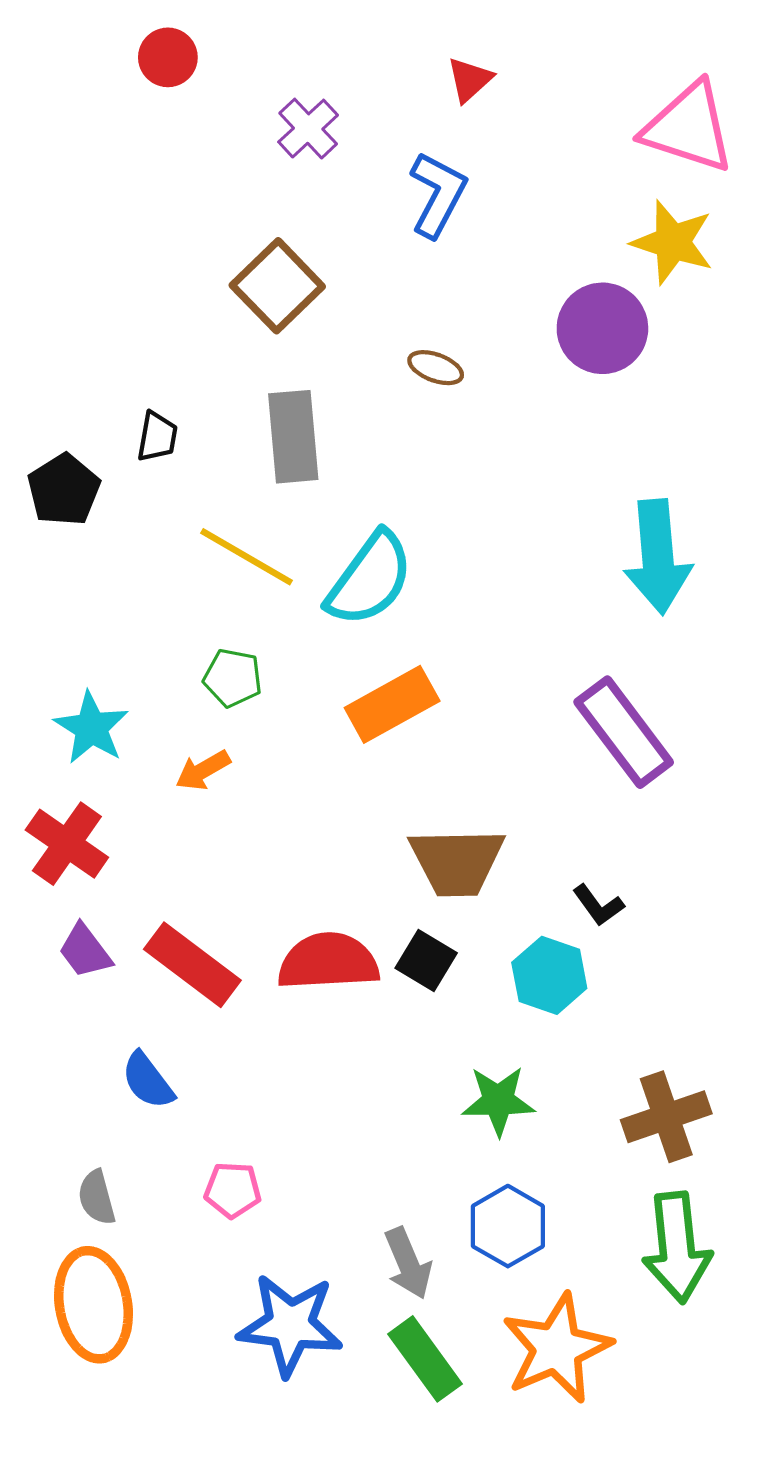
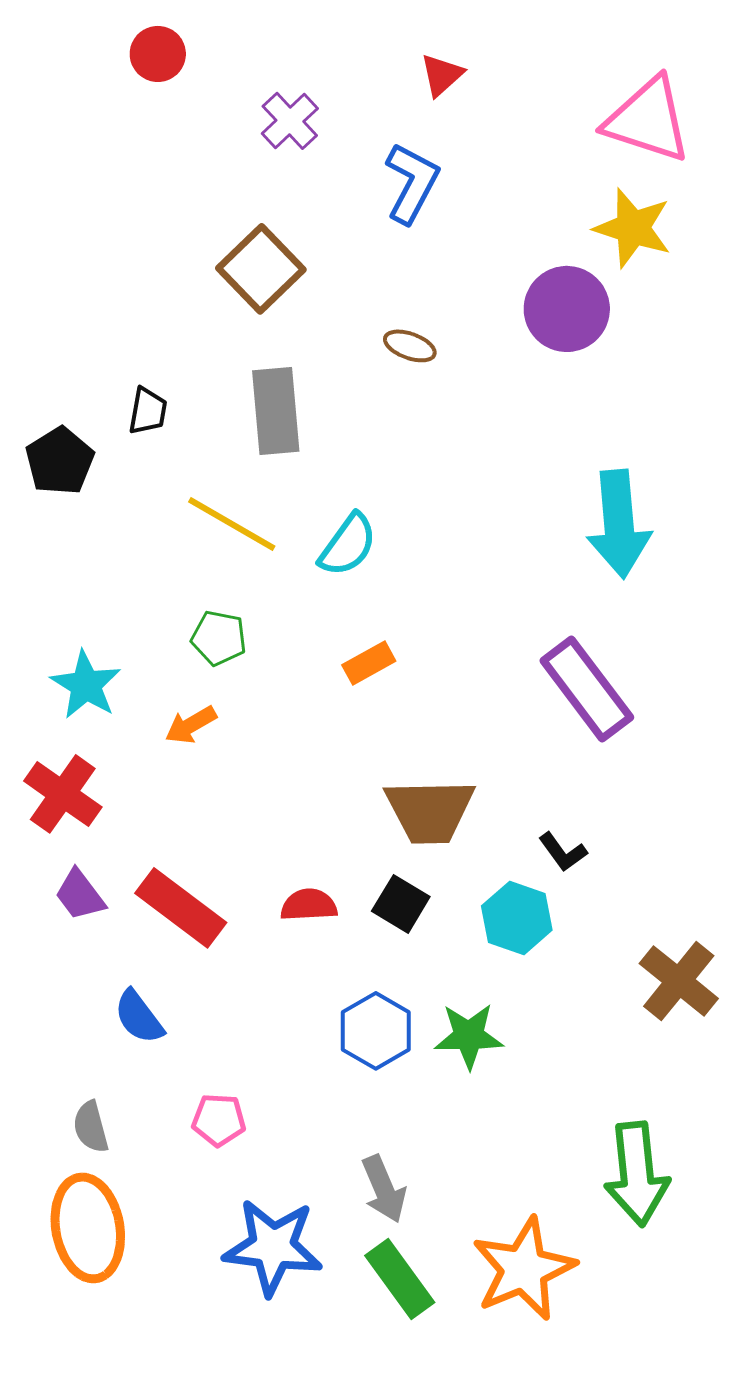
cyan semicircle: (370, 579) -> (348, 545), size x0.7
orange rectangle: (392, 704) -> (369, 663), size x0.6
red semicircle: (328, 962) -> (309, 905), size x0.6
brown cross: (666, 1117) -> (679, 981), moved, turned -32
blue hexagon: (508, 1226) -> (376, 1031), moved

